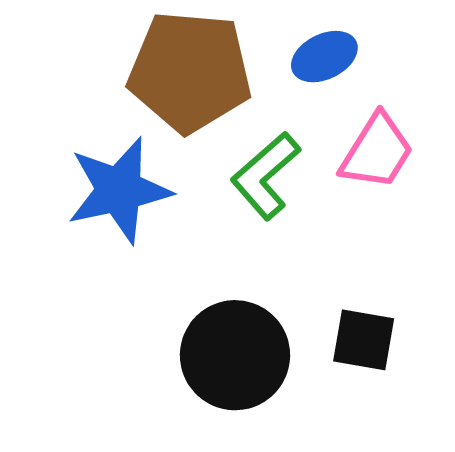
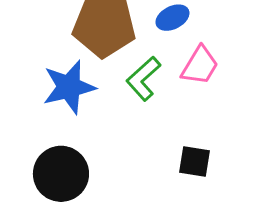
black circle: (235, 355) -> (61, 174), moved

